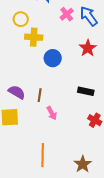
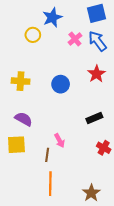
yellow circle: (21, 19) -> (33, 35), moved
yellow cross: (34, 37) -> (21, 81), moved
black rectangle: (86, 91) -> (94, 118), turned -35
brown line: (40, 95) -> (47, 155), moved

